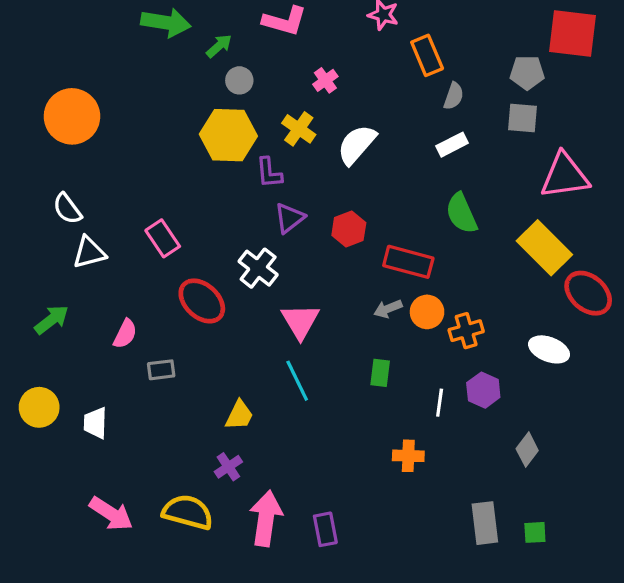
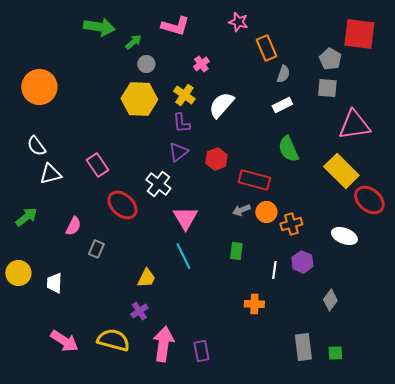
gray pentagon: (527, 73) -> (330, 59), turned 30
purple L-shape: (269, 173) -> (181, 123), moved
gray rectangle: (161, 370) -> (96, 249), turned -60

